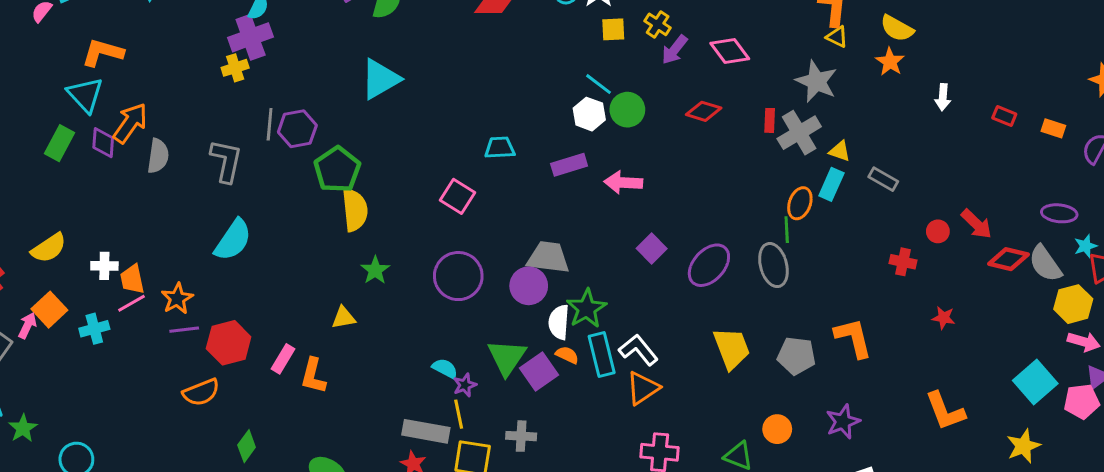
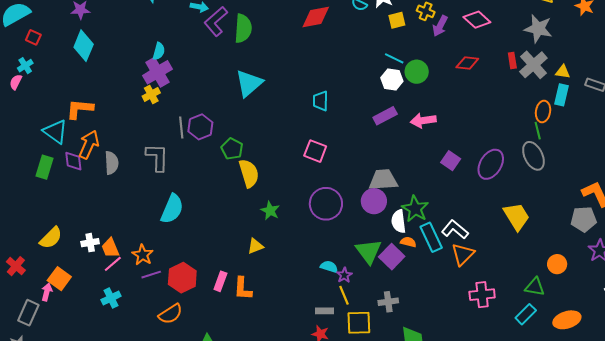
orange L-shape: (103, 53) -> (80, 109), moved
cyan trapezoid: (500, 148) -> (321, 101), moved, turned -75
green pentagon: (337, 170) -> (232, 149), size x0.7
cyan cross: (94, 329) -> (111, 298), moved
gray pentagon: (796, 356) -> (584, 219), moved
gray rectangle: (426, 431) -> (325, 311), size x0.6

